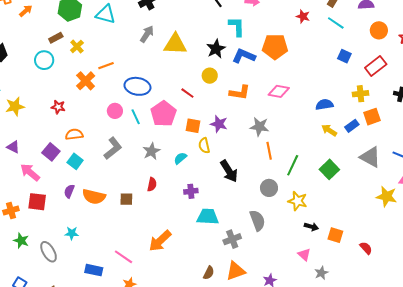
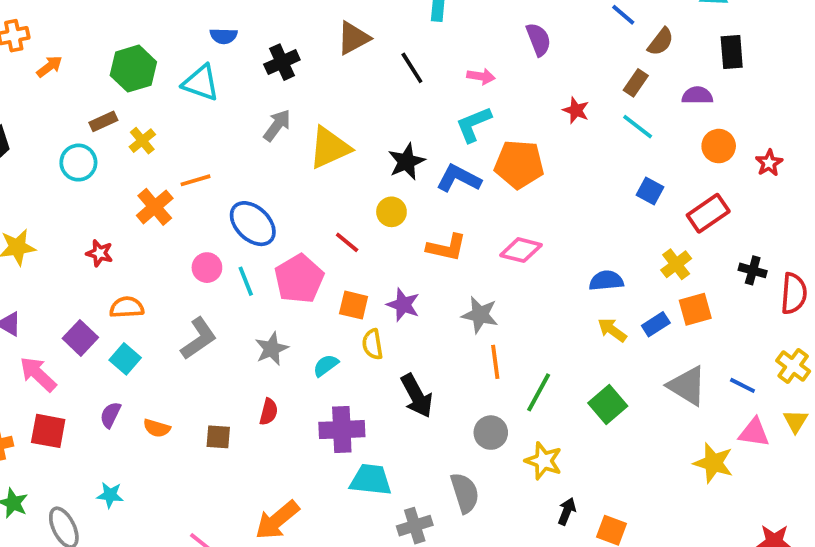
cyan L-shape: (237, 26) -> (474, 124), moved, turned -115
yellow triangle: (175, 44) -> (330, 148), turned -30
blue ellipse: (137, 86) -> (253, 224), turned 30
yellow cross: (360, 94) -> (676, 264), turned -35
purple cross: (191, 191) -> (342, 430), size x1.6
orange semicircle: (94, 197) -> (157, 428), size x0.6
black arrow: (311, 227) -> (567, 511), turned -88

